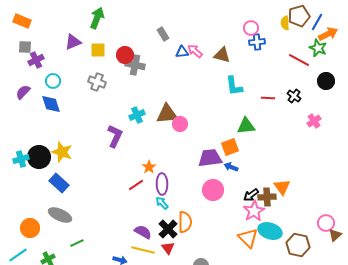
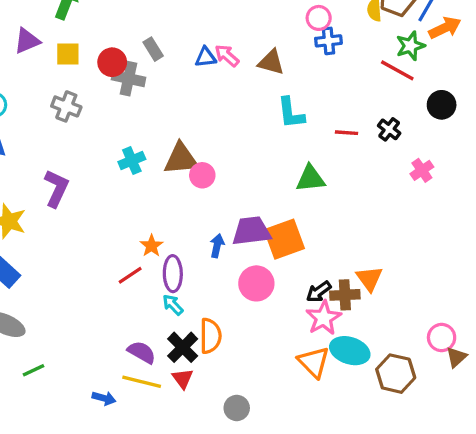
gray rectangle: (163, 34) -> (153, 49), moved
green star: (318, 48) -> (410, 46), moved, turned 30
purple L-shape: (115, 136) -> (56, 188), moved
orange square: (230, 147) -> (284, 239), moved, size x1.4
blue arrow: (231, 167) -> (217, 246), moved, turned 80

